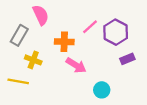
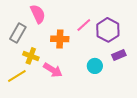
pink arrow: (76, 65) -> (53, 70), moved
yellow line: (18, 81) -> (17, 76), turned -42
cyan circle: (102, 90) -> (95, 66), moved

